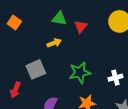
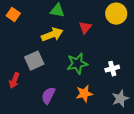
red triangle: (81, 27) -> (85, 28), moved
yellow arrow: (54, 43) -> (52, 35), size x1.5

